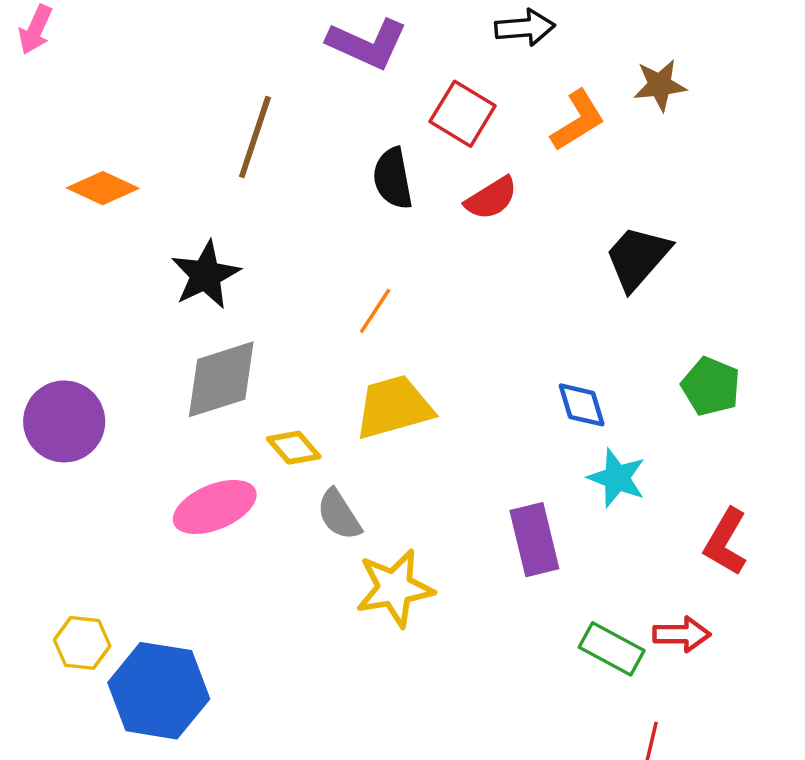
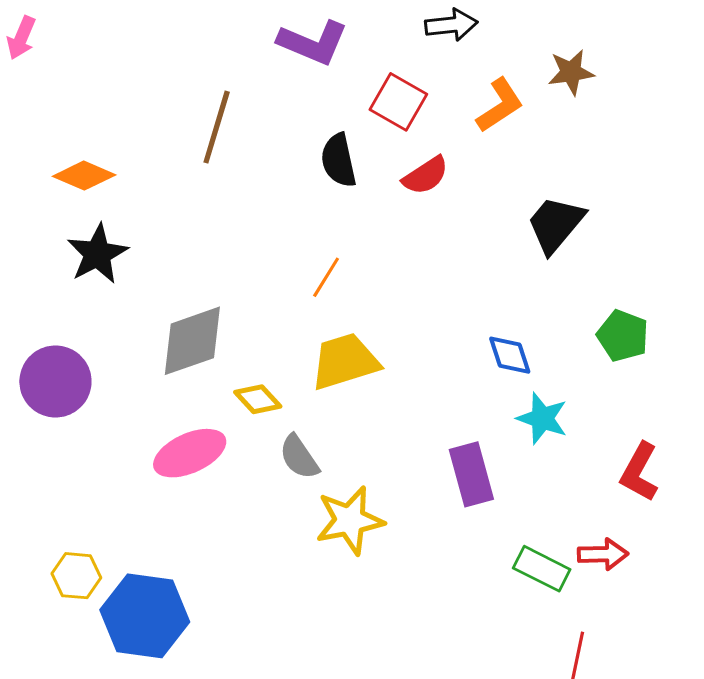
black star: (206, 275) -> (97, 254), moved

